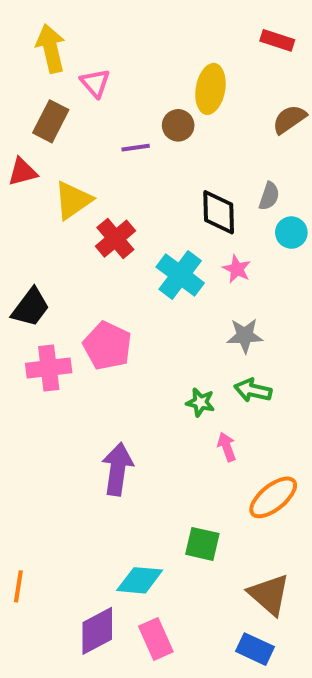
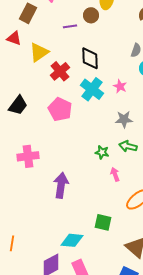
red triangle: (22, 172) -> (14, 38), turned 35
black diamond: (219, 212) -> (90, 58), moved
pink pentagon: (107, 346) -> (60, 109), moved
pink cross: (49, 368) -> (28, 156), moved

